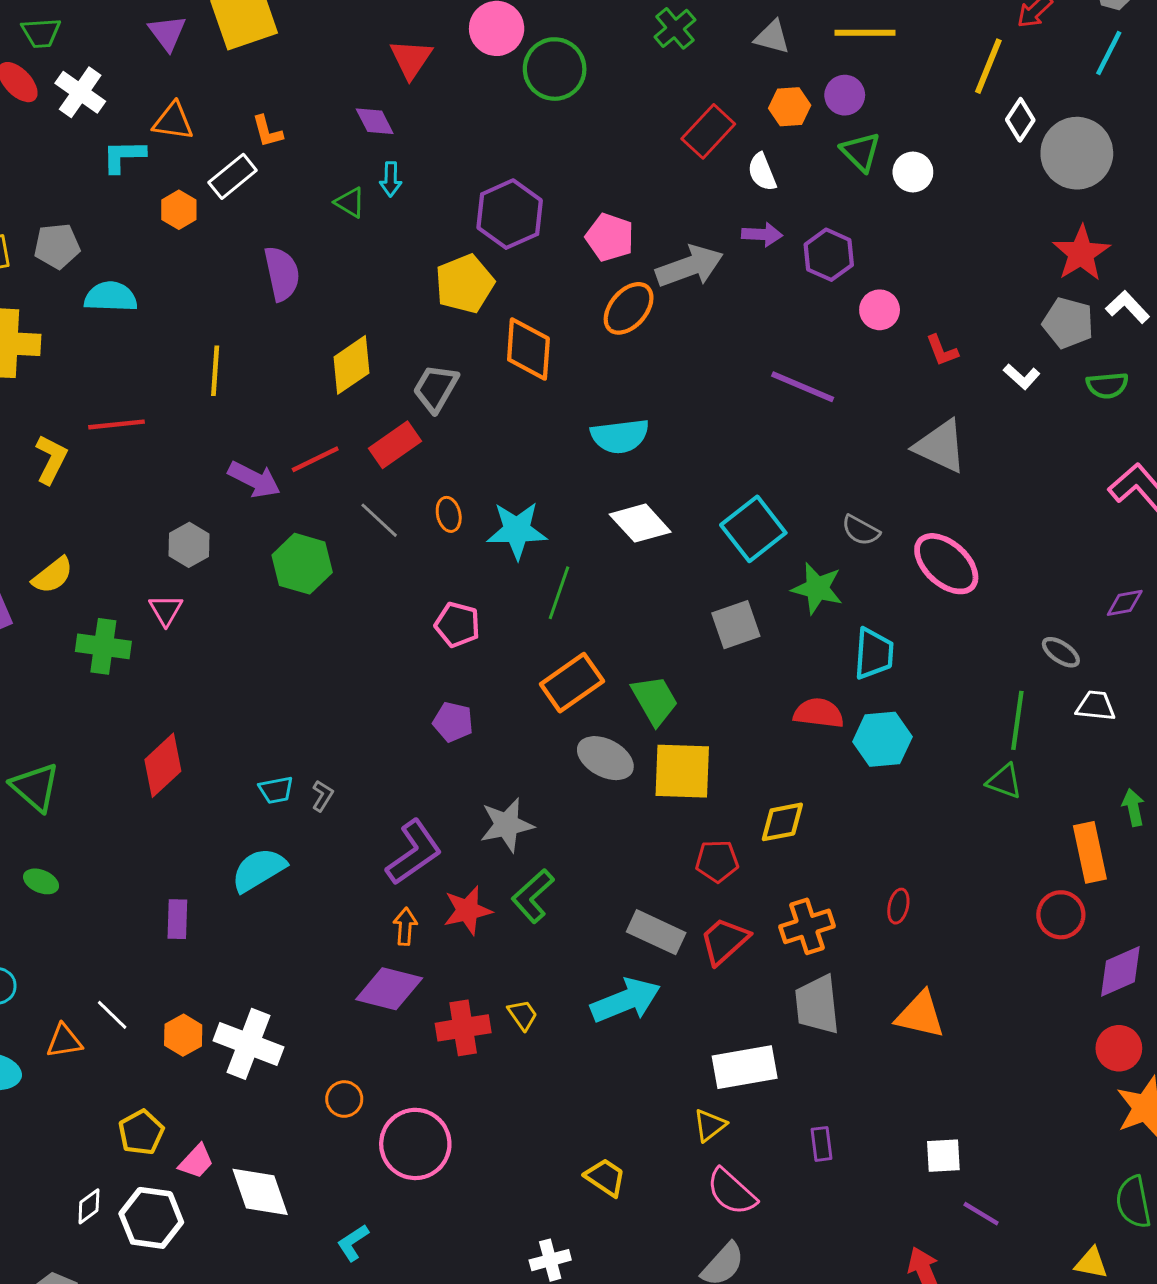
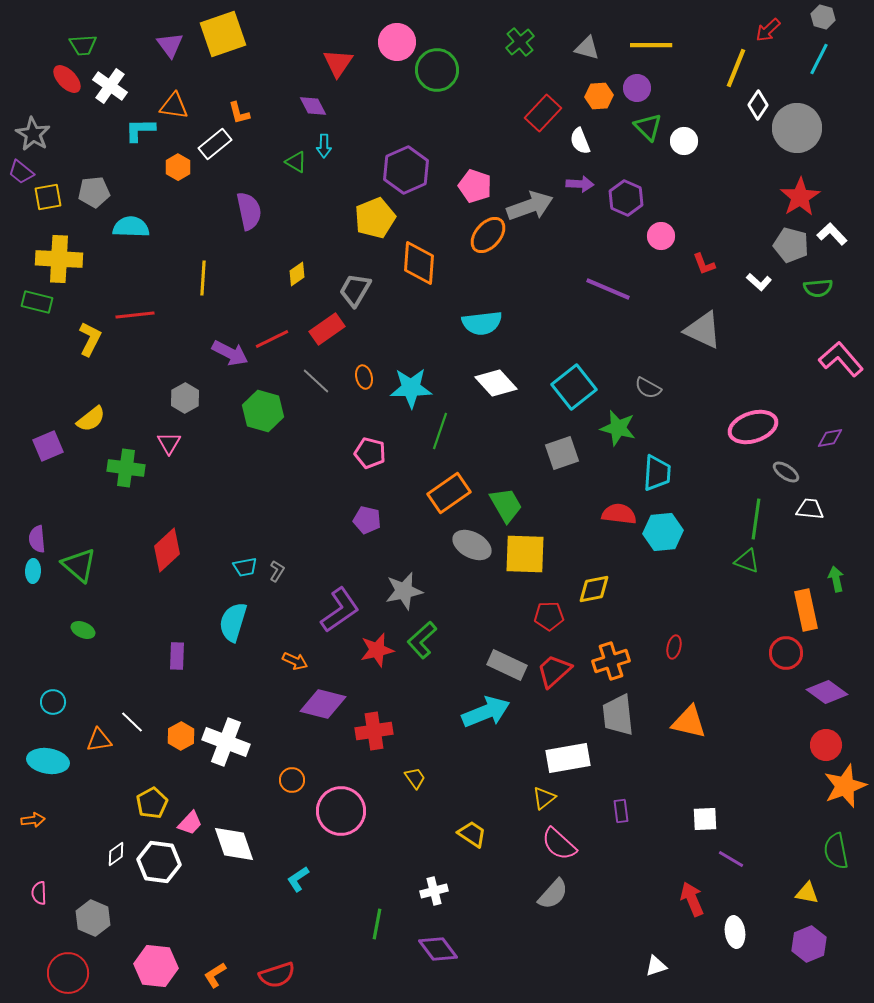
yellow diamond: (351, 365) -> (297, 274), size x0.6
pink ellipse: (946, 564) -> (753, 427), moved, turned -60
cyan semicircle: (259, 870) -> (233, 622), turned -42
orange arrow: (405, 926) -> (295, 661), moved, turned 110
purple diamond: (1120, 971) -> (827, 692), turned 60
yellow trapezoid: (523, 1015) -> (415, 778), moved

